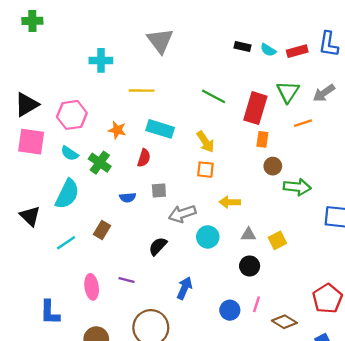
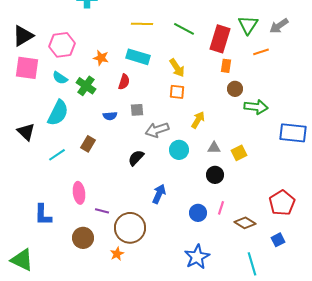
yellow line: (142, 91) -> (142, 24), moved
yellow arrow: (230, 202) -> (198, 120), turned 120
purple line: (126, 280) -> (102, 211), moved

